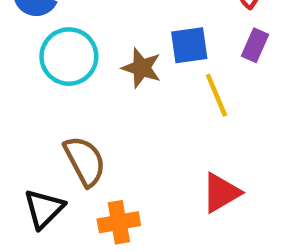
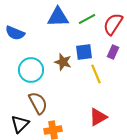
cyan circle: (69, 57) -> (31, 70), moved

